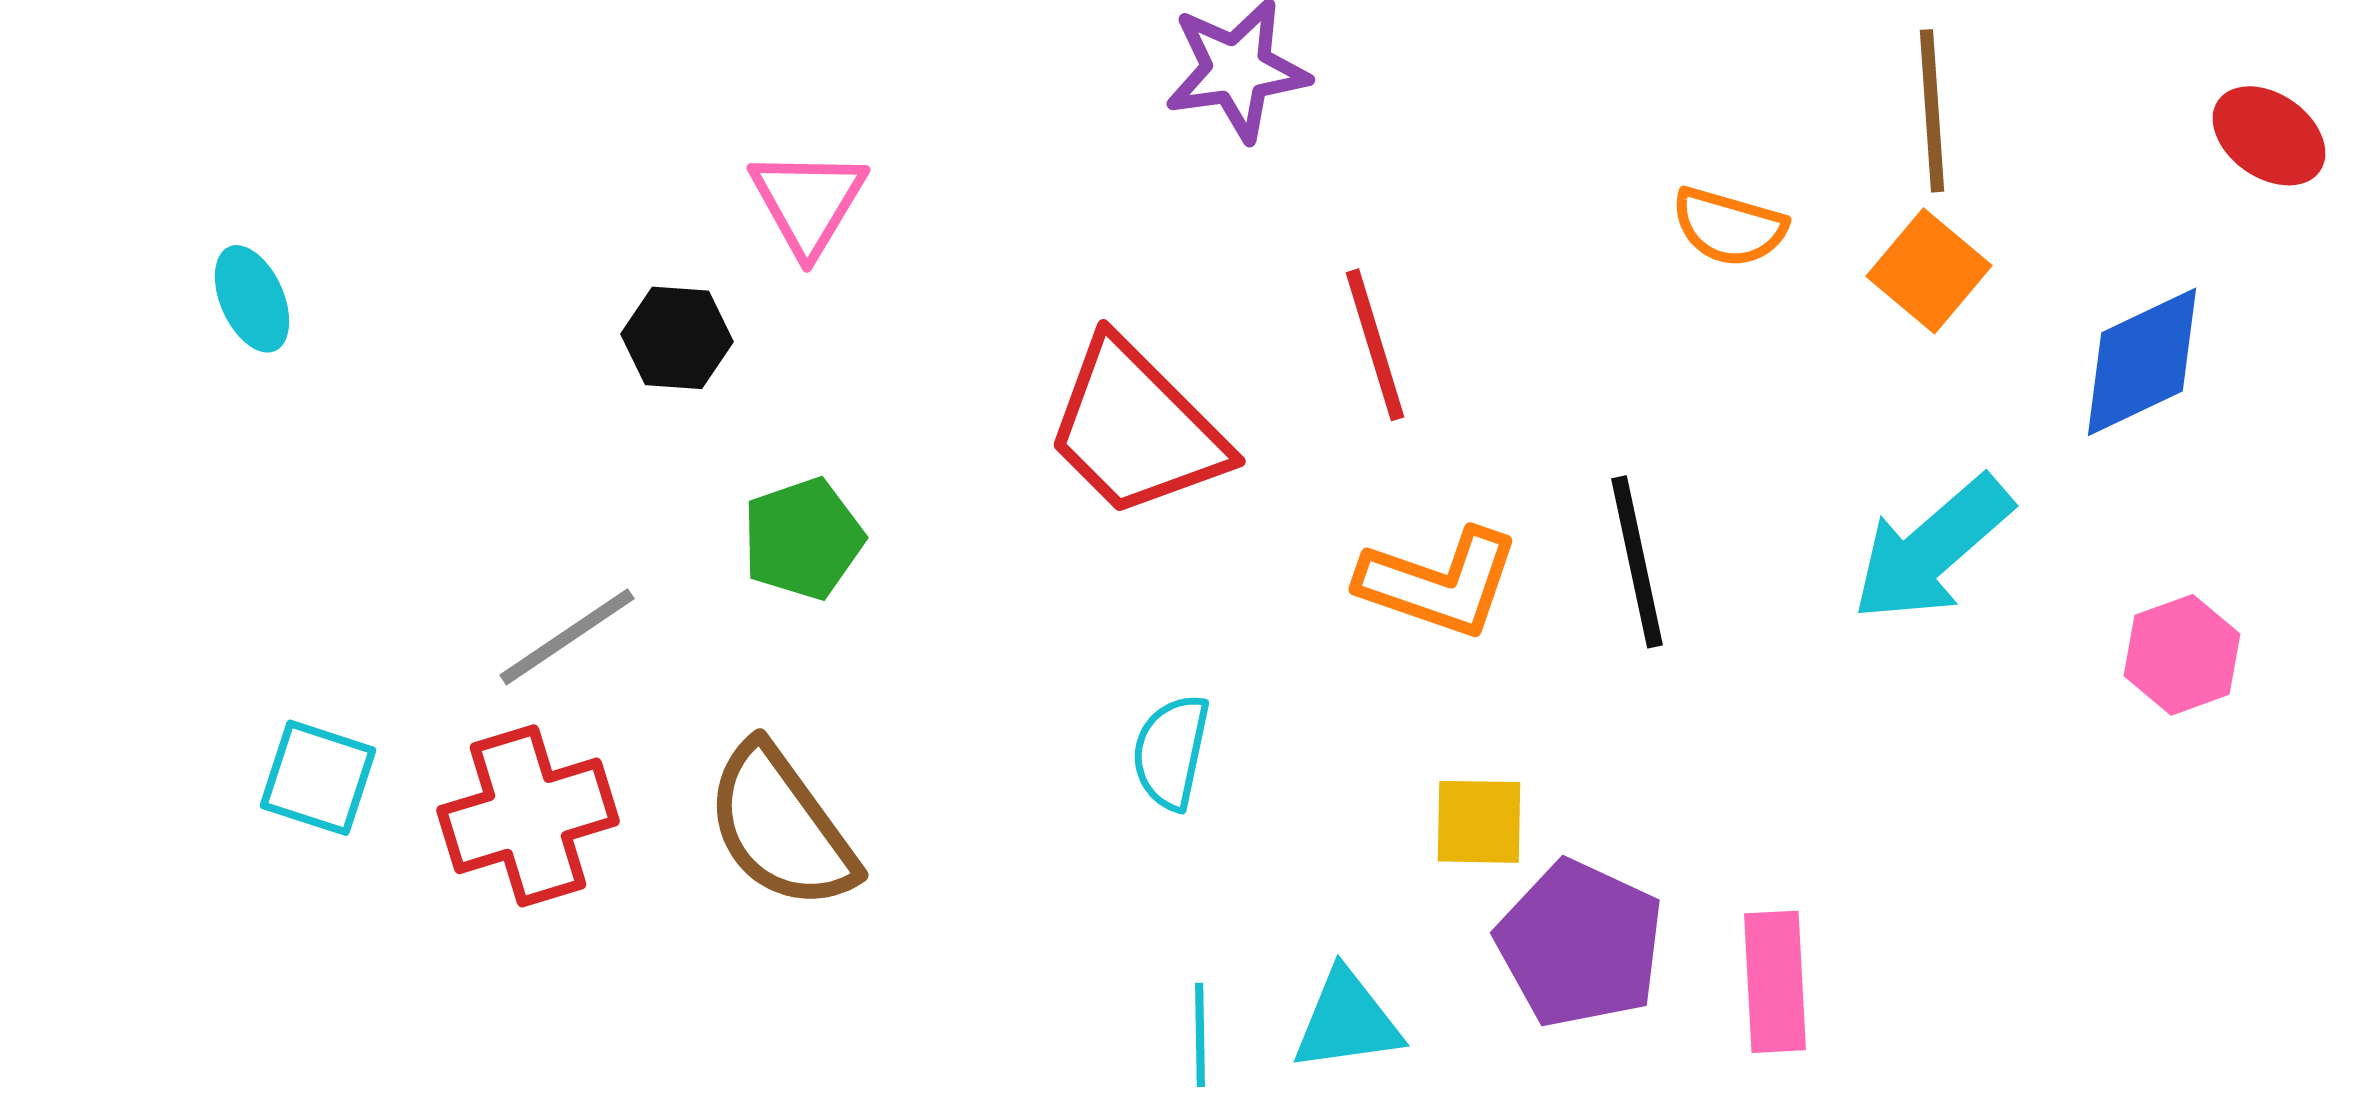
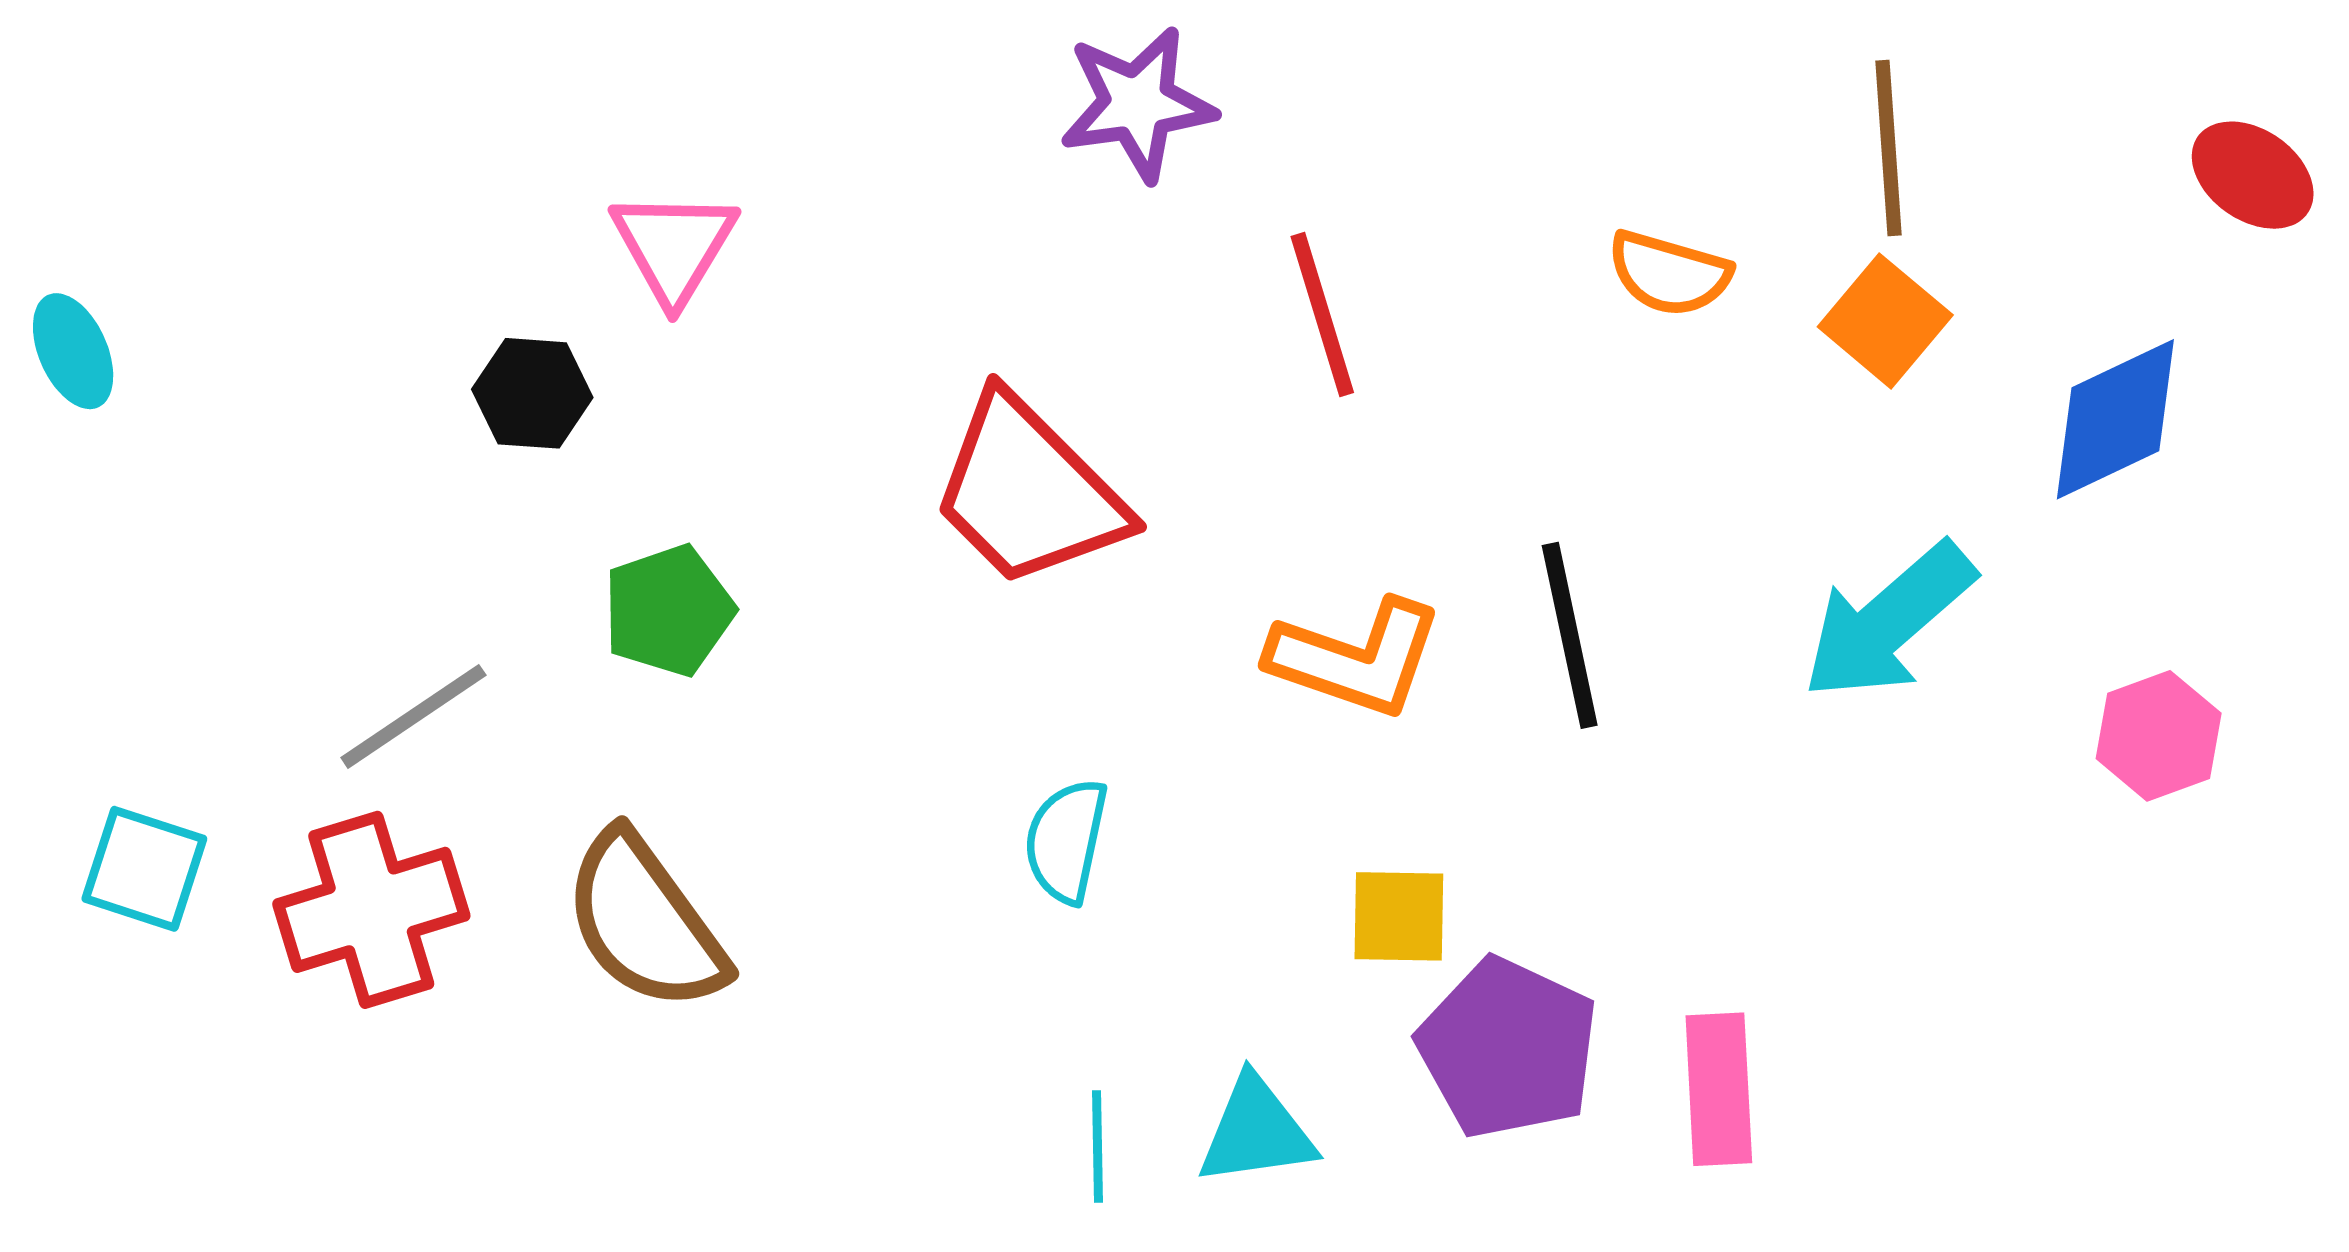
red line: (1375, 345) -> (1322, 314), moved

